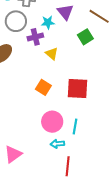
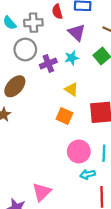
cyan star: (48, 22) -> (72, 58), moved
yellow triangle: (52, 54) -> (72, 89), moved

